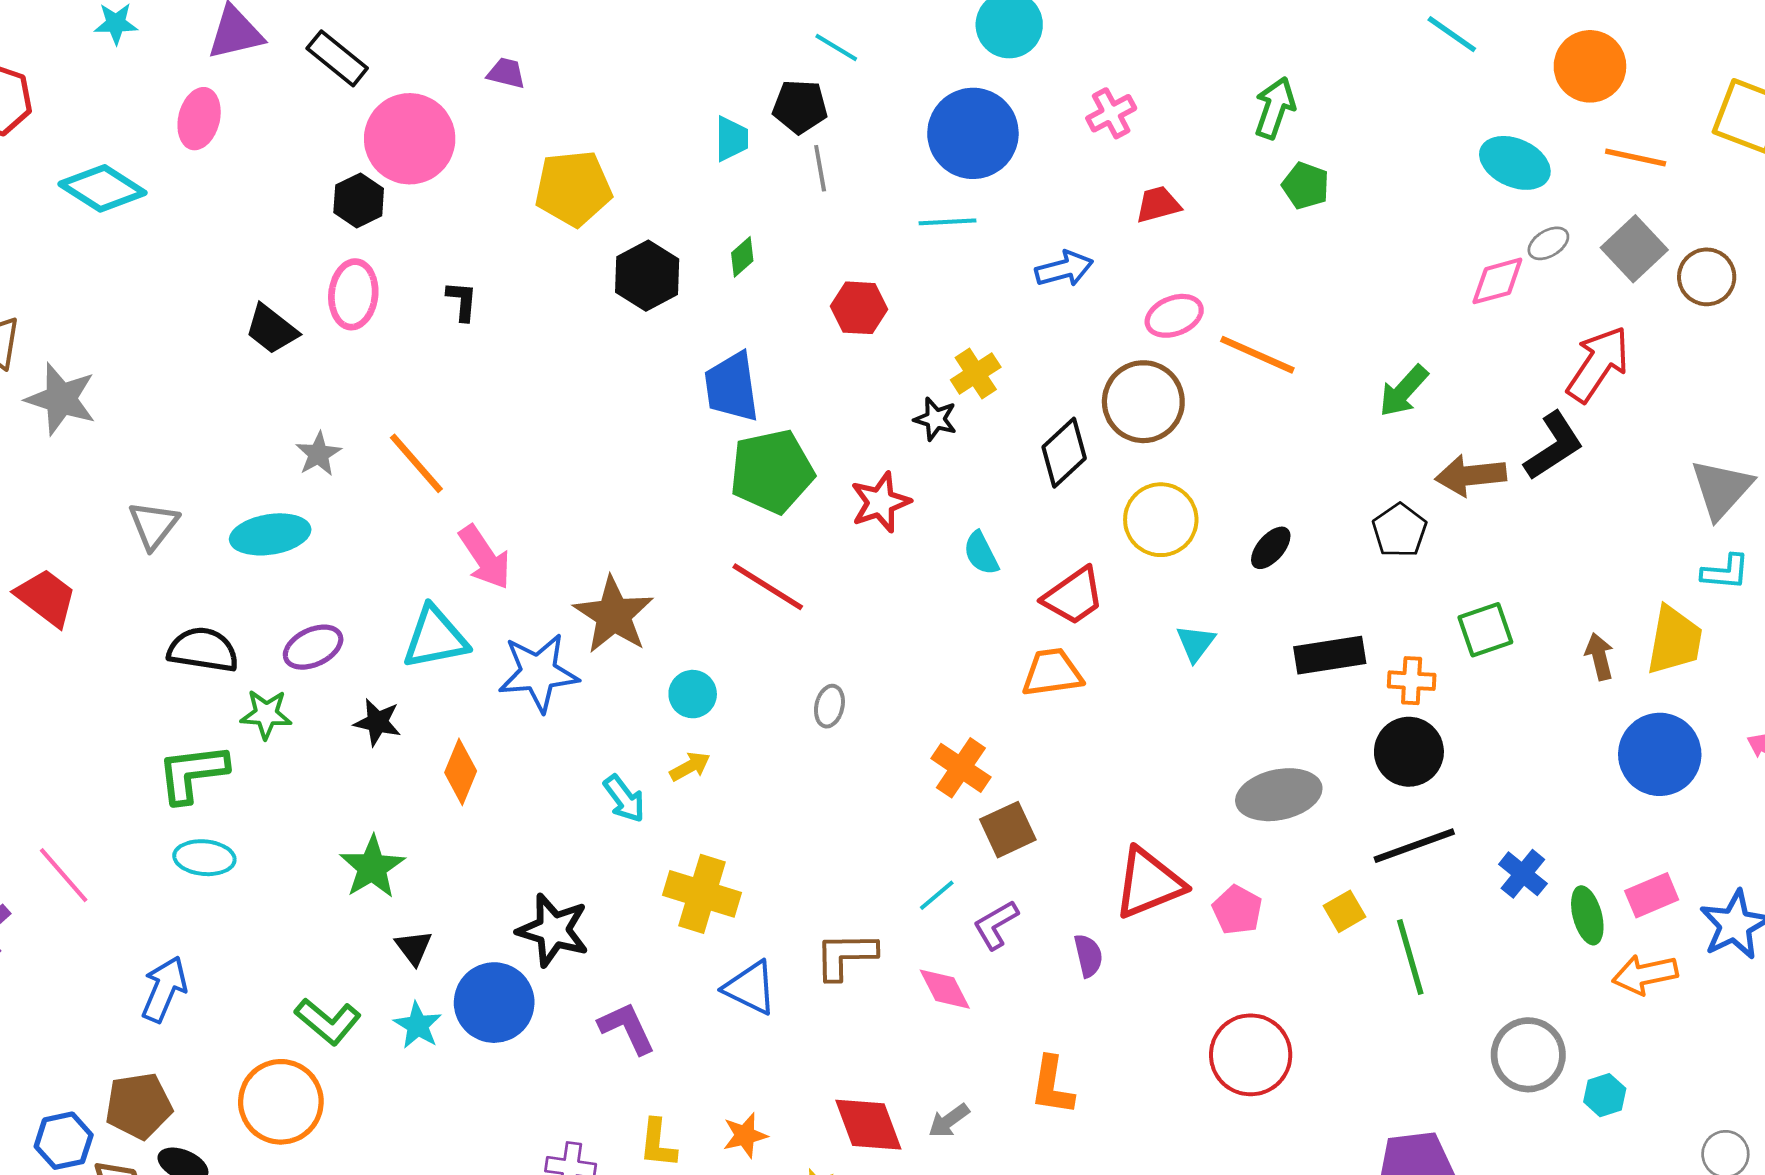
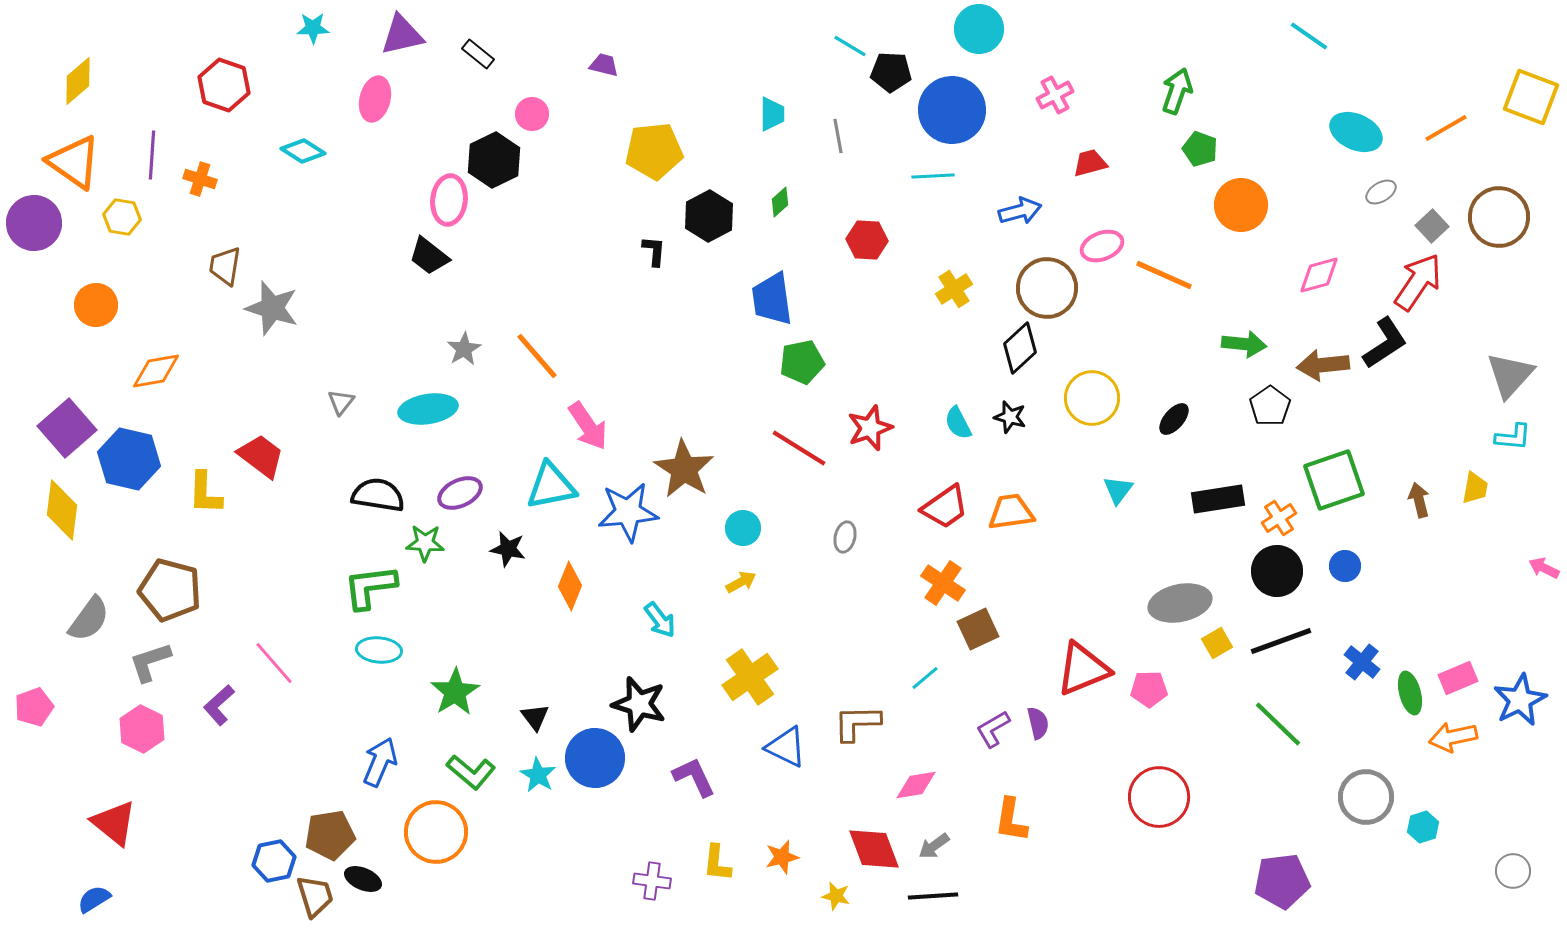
black rectangle: (337, 58) -> (478, 54), size x0.7
orange circle: (1590, 66) -> (1241, 205), moved
black pentagon: (800, 107) -> (891, 72), moved
pink circle: (410, 139) -> (532, 114), size x0.5
orange line: (1636, 158) -> (1446, 128), turned -42
cyan diamond: (102, 188) -> (303, 151), size x0.7
black hexagon: (359, 200) -> (494, 160), size x1.4
gray square: (1634, 249) -> (1432, 226), moved, size x0.7
brown circle: (1707, 277) -> (1499, 217), size x1.4
pink diamond: (1497, 281) -> (1319, 275), moved
pink ellipse: (353, 294) -> (449, 200), moved
black L-shape: (462, 301) -> (654, 251), moved
green arrow: (1404, 391) -> (1244, 344), moved, turned -126
brown circle: (1143, 402) -> (1047, 288), moved
black star: (935, 419) -> (1010, 417), moved
green pentagon: (772, 471) -> (802, 362), size x0.7
red star: (880, 502) -> (870, 428), moved
gray triangle: (153, 525) -> (341, 402), size x0.7
red trapezoid: (1074, 596) -> (945, 507), moved
green square: (1485, 630) -> (1334, 480), size x1.5
yellow trapezoid: (1674, 640) -> (1475, 488), size x0.6
orange cross: (1412, 681) -> (1279, 518), turned -36
blue circle: (1660, 754) -> (1345, 566), moved, size x0.5
cyan arrow: (624, 799) -> (660, 620), moved
green star: (372, 867) -> (455, 692), moved
yellow cross: (702, 894) -> (750, 677), turned 38
pink pentagon: (1237, 910) -> (1149, 689), turned -30
yellow square: (1345, 911) -> (1217, 643), moved
purple L-shape: (996, 925) -> (993, 729), moved
green line: (1410, 957) -> (1278, 724), turned -30
blue arrow: (164, 989) -> (380, 762), moved
pink diamond: (945, 989) -> (916, 785), moved, turned -72

